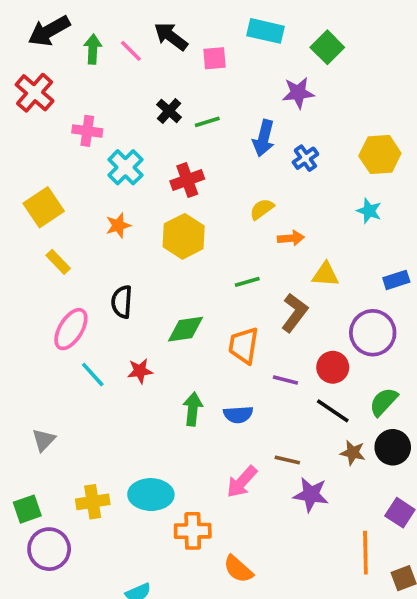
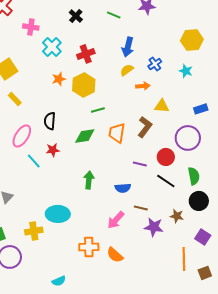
green line: (207, 122) -> (114, 15), moved, turned 40
blue arrow: (264, 138) -> (128, 47), moved
blue cross: (305, 158) -> (155, 64), moved
orange star: (118, 225) -> (59, 79), moved
green line: (247, 282) -> (98, 110), moved
orange trapezoid: (244, 345) -> (117, 133), moved
red star: (140, 371) -> (53, 150), moved
green semicircle: (384, 402) -> (194, 176), turned 126
blue semicircle: (238, 415) -> (123, 188), moved
brown star: (353, 453) -> (177, 216), moved
cyan ellipse: (151, 495) -> (58, 214), moved
orange semicircle: (238, 569) -> (115, 255), moved

